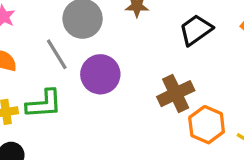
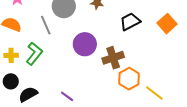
purple circle: (100, 74) -> (85, 44), moved
green L-shape: (44, 104) -> (34, 54), turned -55

